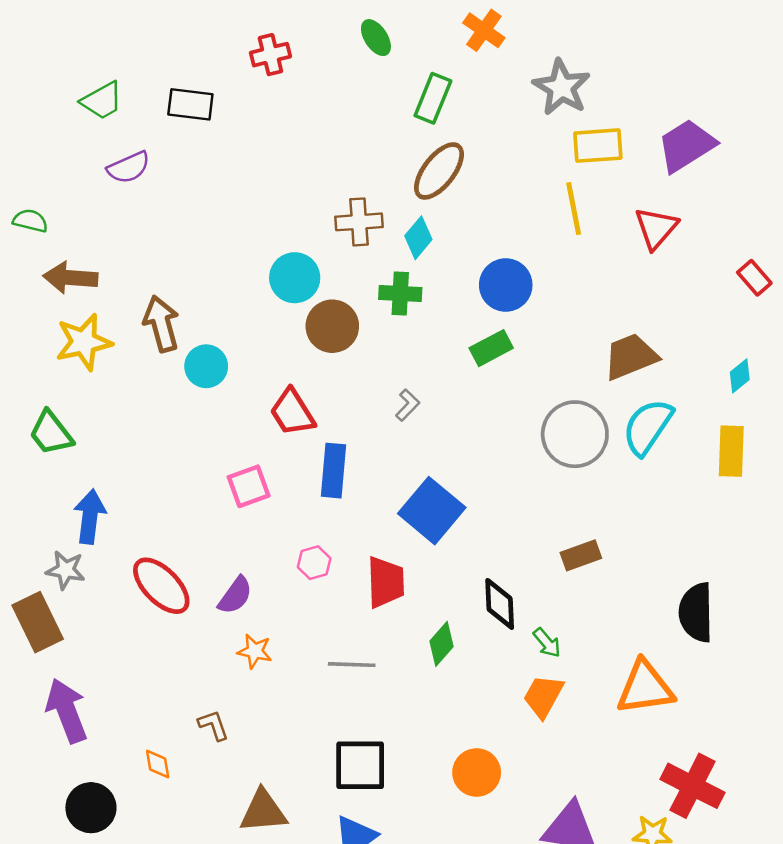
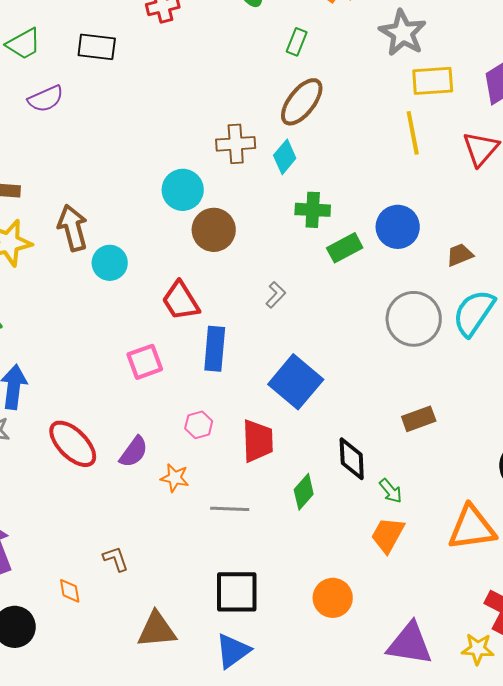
green rectangle: (433, 98) -> (297, 42), size x0.7
blue circle: (506, 285) -> (398, 227), moved
green cross: (400, 293) -> (313, 210), moved
brown trapezoid: (631, 357) -> (460, 255), size x0.6
orange star: (255, 651) -> (175, 478), moved

